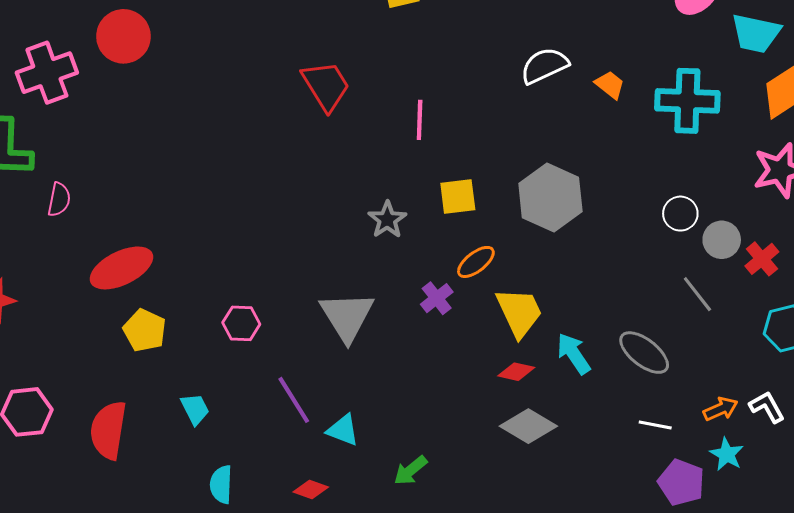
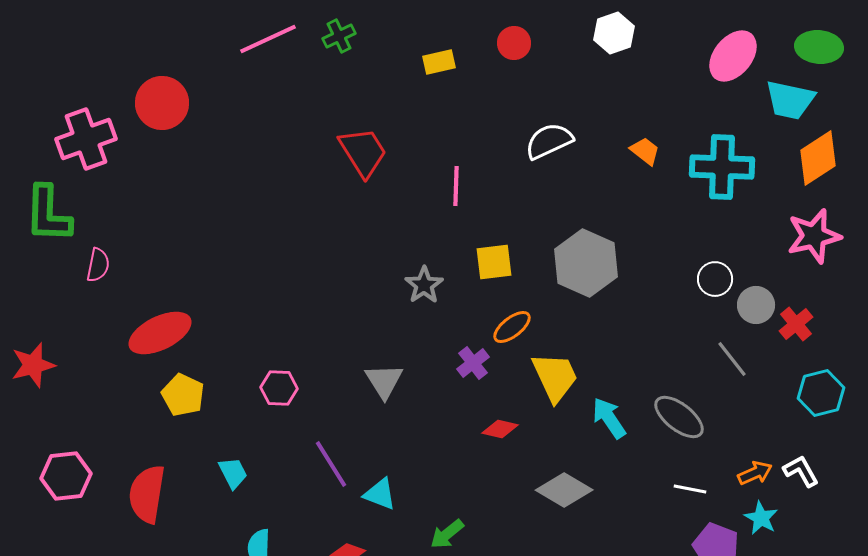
white semicircle: (544, 66) -> (549, 141), moved
gray triangle: (347, 316) -> (384, 381), size x0.7
red diamond: (516, 372) -> (500, 429), moved

